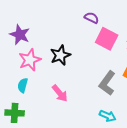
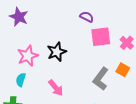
purple star: (20, 35) -> (19, 17), moved
pink square: (107, 39) -> (101, 37), turned -35

